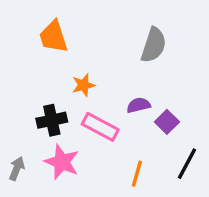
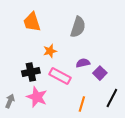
gray semicircle: (154, 45) -> (78, 27), moved

